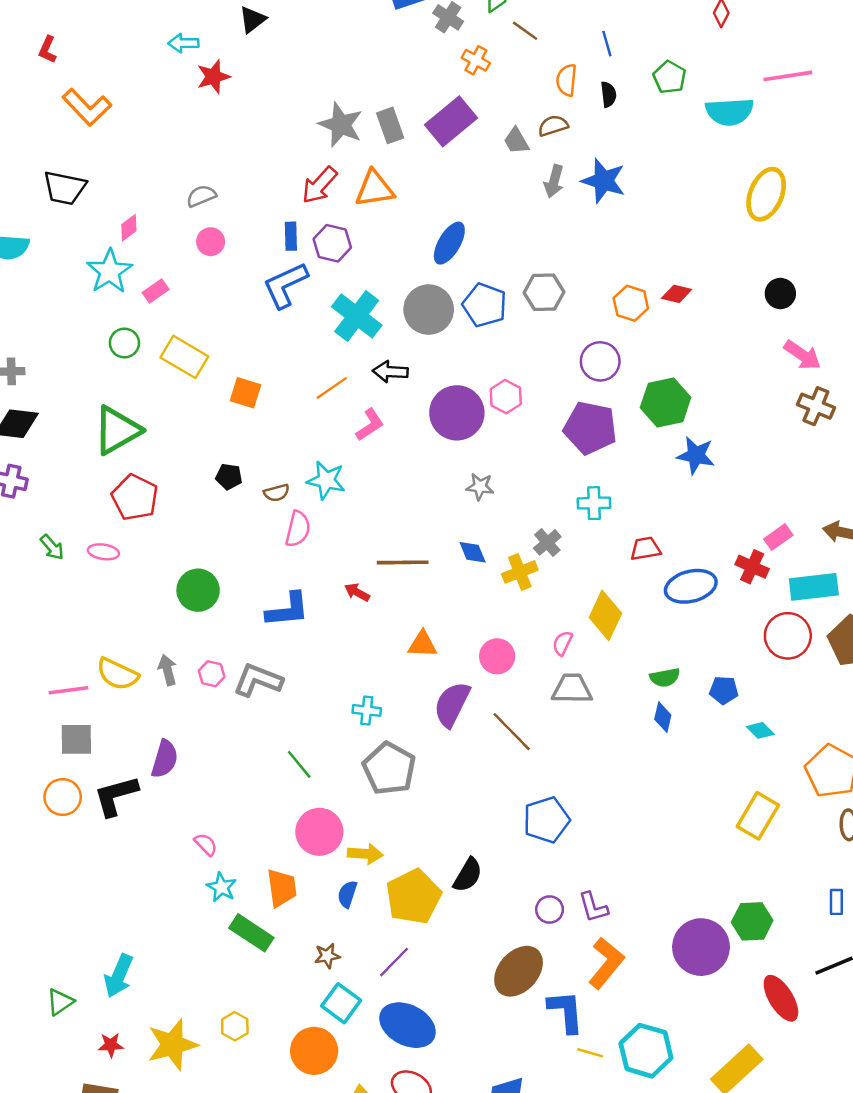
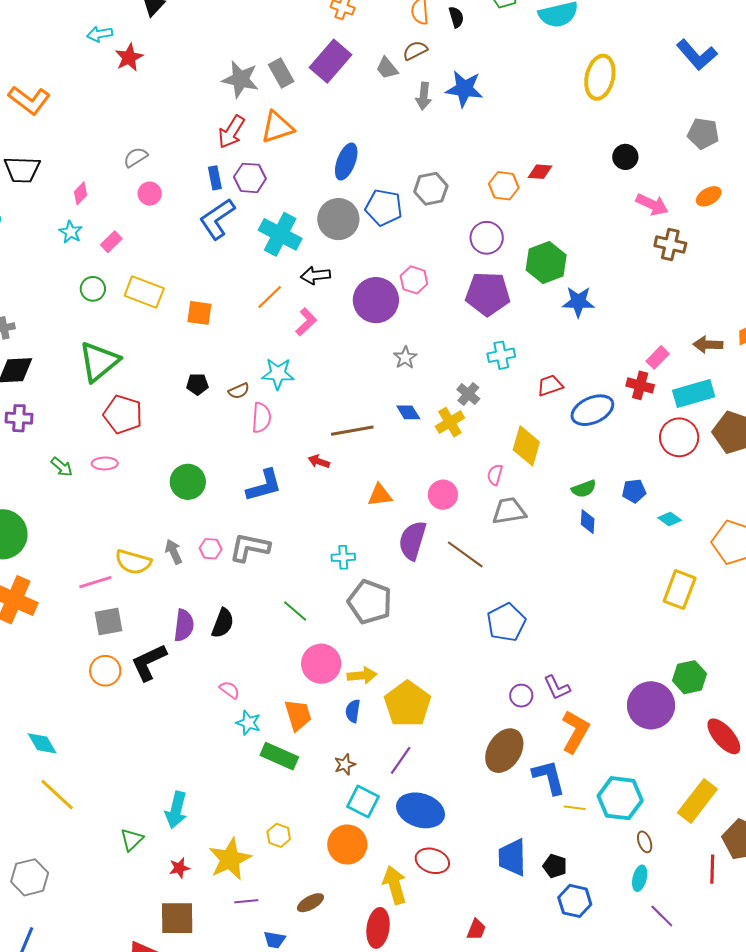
cyan star: (110, 271) -> (71, 232), size x0.6
gray star: (480, 487) -> (405, 358), turned -30
black semicircle: (468, 875) -> (223, 623), moved

